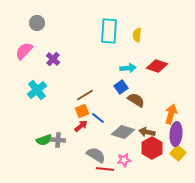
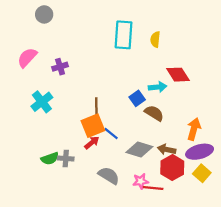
gray circle: (37, 23) -> (44, 14), moved
purple cross: (53, 59) -> (60, 67), turned 32
red diamond: (157, 66) -> (178, 75), turned 40
cyan arrow: (128, 68) -> (158, 87), moved
brown line: (85, 95) -> (96, 107), turned -60
orange square: (82, 111) -> (93, 126), size x1.5
purple ellipse: (176, 134) -> (200, 152), turned 70
red line: (105, 169) -> (153, 188), moved

